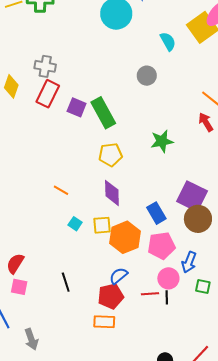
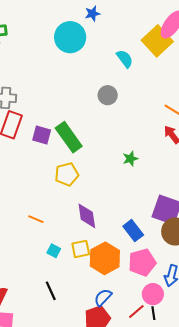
green star: (162, 141) -> (130, 159), size x0.7
yellow pentagon: (110, 155) -> (67, 174), moved
black line: (66, 282) -> (51, 291), moved
red line: (150, 294) -> (136, 312), turned -30

